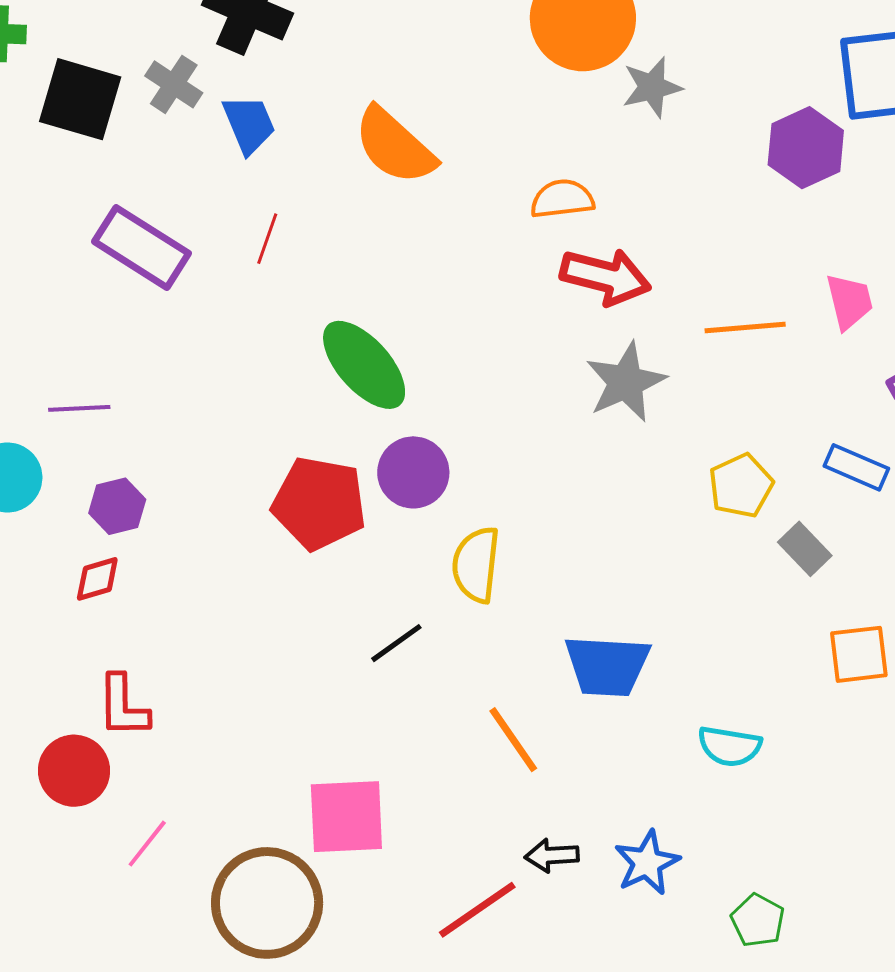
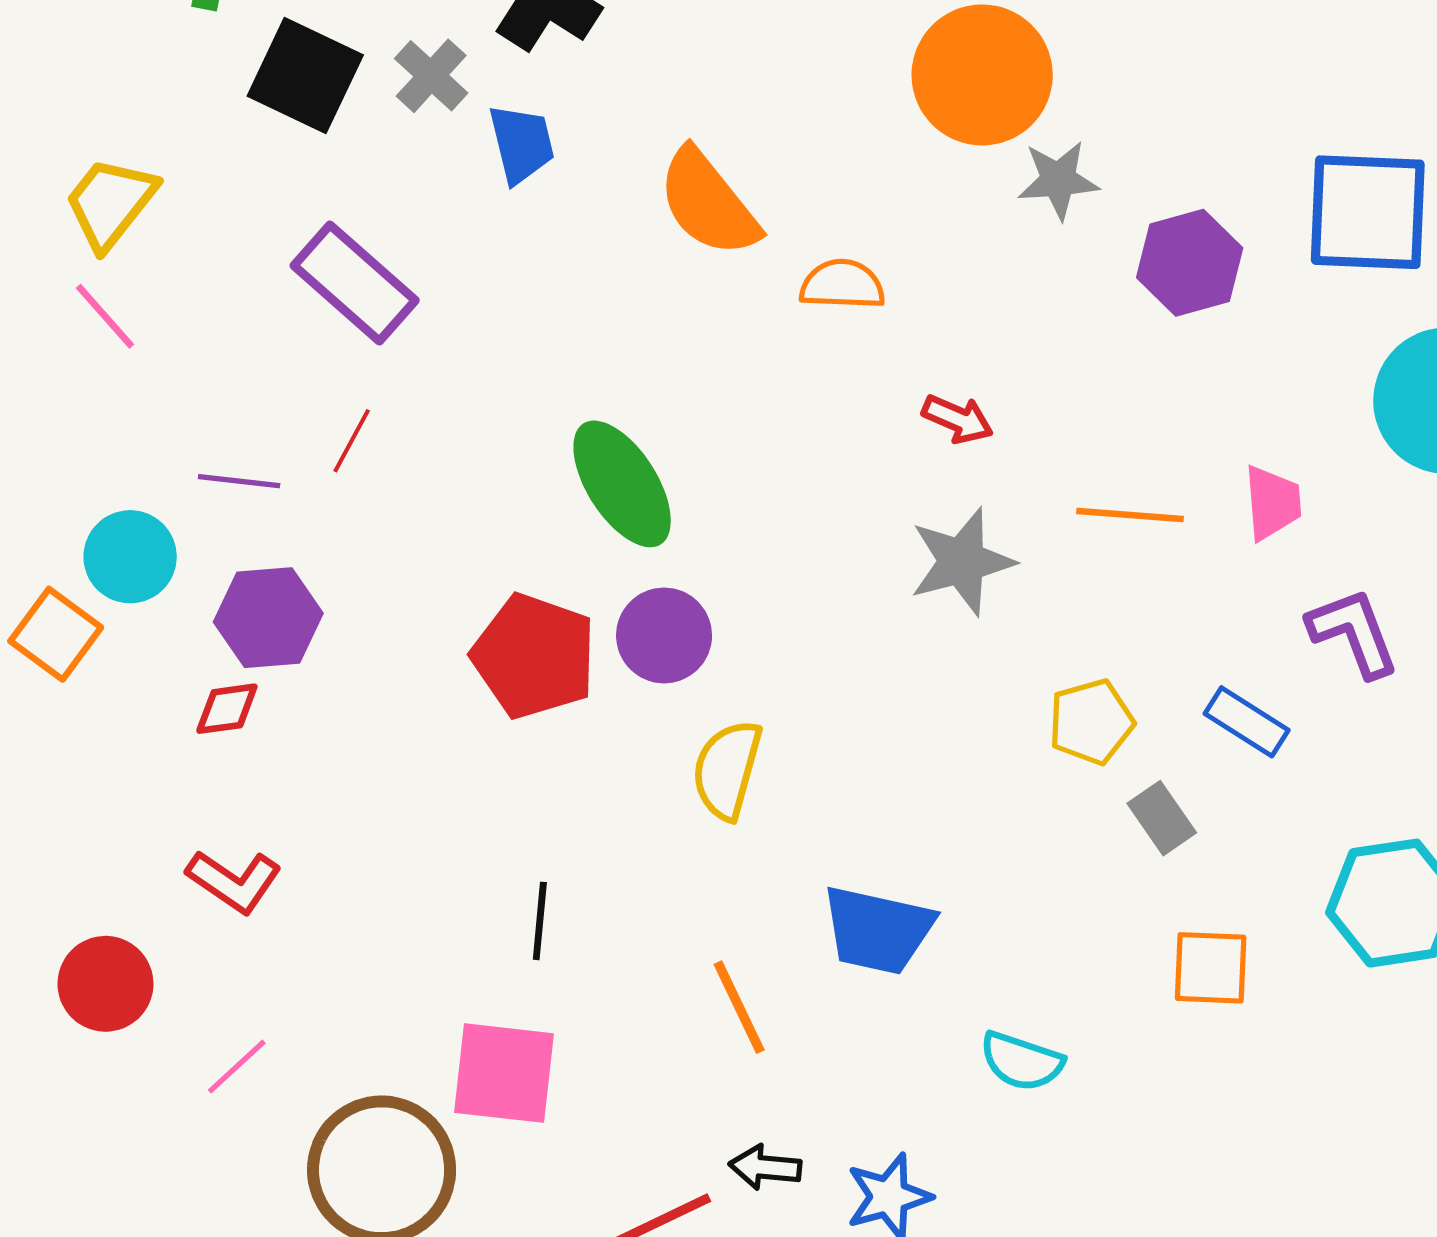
purple hexagon: (806, 148) -> (1190, 263), moved
orange semicircle: (562, 199) -> (842, 285), moved
red line: (267, 239) -> (352, 441), moved
red arrow: (606, 277) -> (958, 419), size x0.6
purple hexagon: (117, 506) -> (268, 618), size x1.4
black line: (396, 643) -> (540, 921), moved, turned -58
red L-shape: (123, 706) -> (234, 881), turned -64
red circle: (74, 771) -> (105, 984), moved

